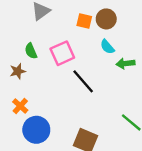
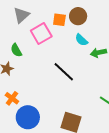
pink square: (62, 53) -> (41, 34), moved

